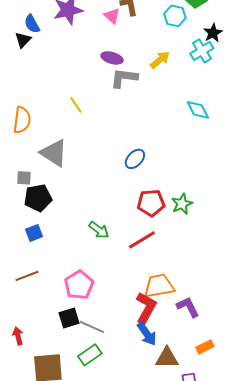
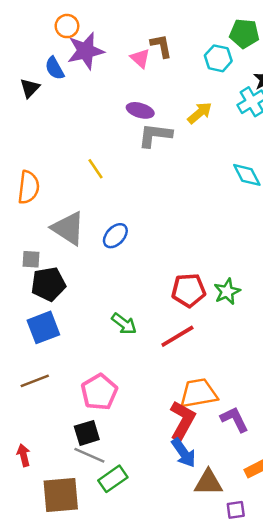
blue semicircle: (32, 24) -> (55, 68), moved
blue ellipse: (135, 159) -> (115, 236), moved
blue square: (34, 233) -> (43, 327), size x1.5
gray line: (92, 327) -> (89, 455), moved

